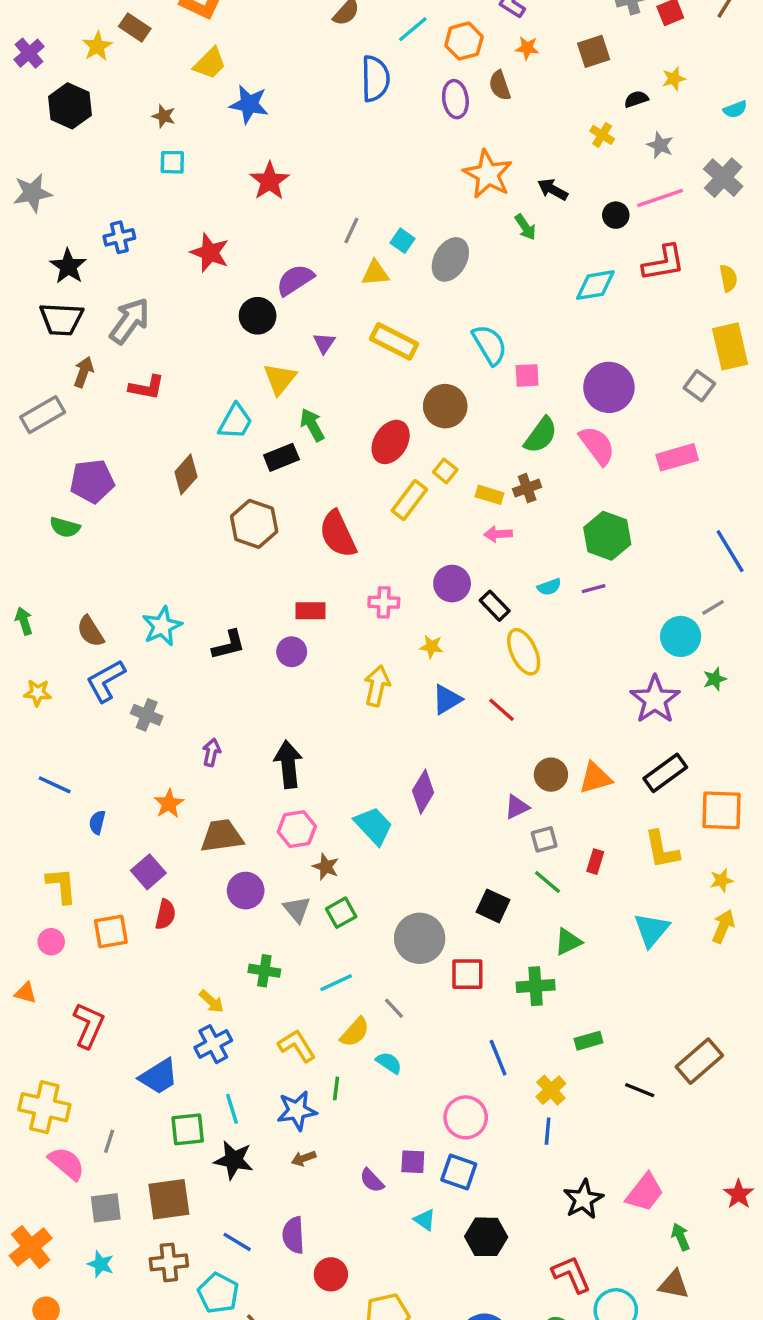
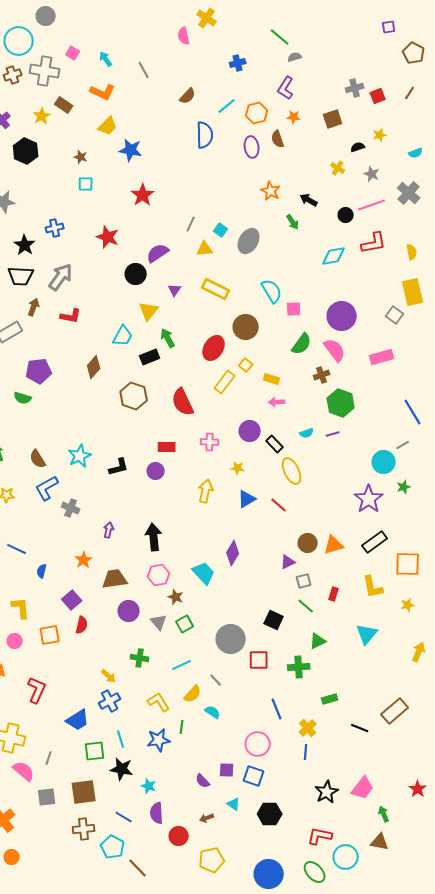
orange star: (488, 174) -> (271, 191), size x0.7
brown cross: (527, 488) -> (322, 375), moved
yellow arrow: (723, 926) -> (419, 652), moved
brown arrow: (304, 1158) -> (207, 818), moved
cyan star: (101, 1264) -> (149, 786), moved
red L-shape: (571, 1274) -> (320, 836), turned -55

